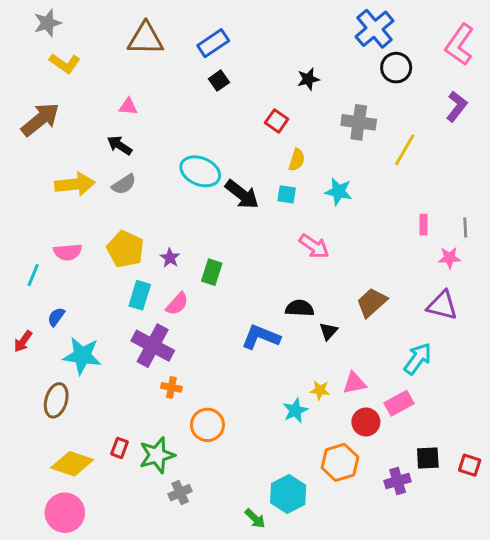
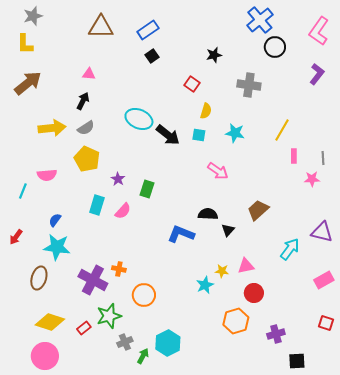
yellow L-shape: (65, 63) -> (25, 44), moved, turned 55
black arrow: (120, 145) -> (83, 101), turned 84
yellow line: (405, 150) -> (282, 130), moved
yellow pentagon: (125, 249) -> (87, 159), moved
purple triangle: (442, 305) -> (322, 232), moved
blue semicircle: (56, 317) -> (55, 220), moved
purple cross: (153, 346) -> (93, 280), moved
pink rectangle: (399, 403) -> (324, 280), moved
red rectangle: (120, 448) -> (84, 328), moved, turned 32
black square: (428, 458) -> (297, 361), moved
cyan hexagon: (288, 494) -> (168, 343), moved
green arrow: (255, 518) -> (143, 356), moved, turned -105

